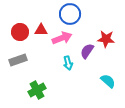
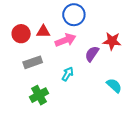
gray rectangle: (18, 60) -> (33, 62), moved
cyan arrow: (68, 63) -> (68, 74), moved, turned -136

